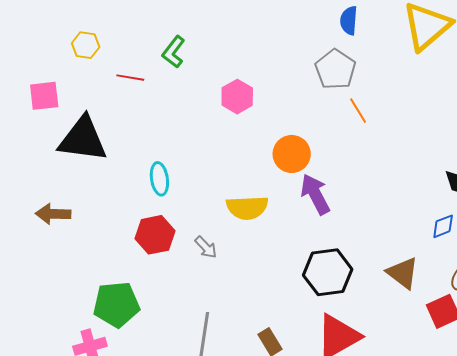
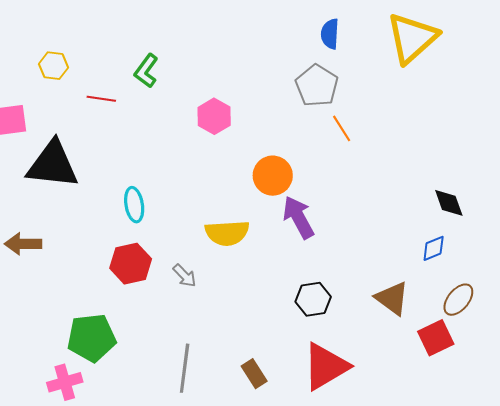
black hexagon: (328, 272) -> (313, 299), size x0.7

